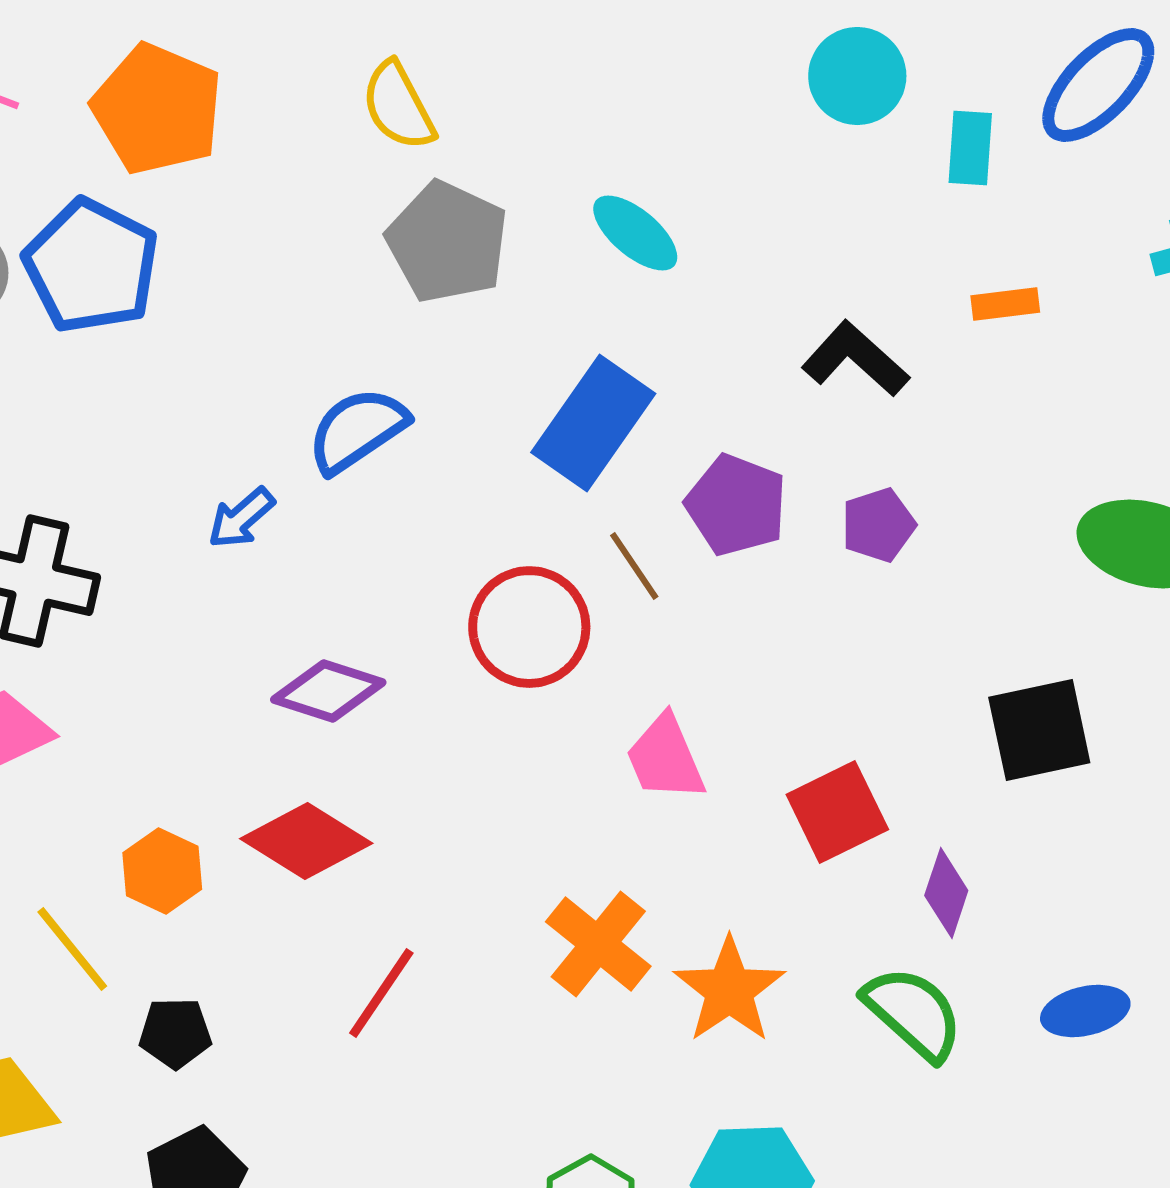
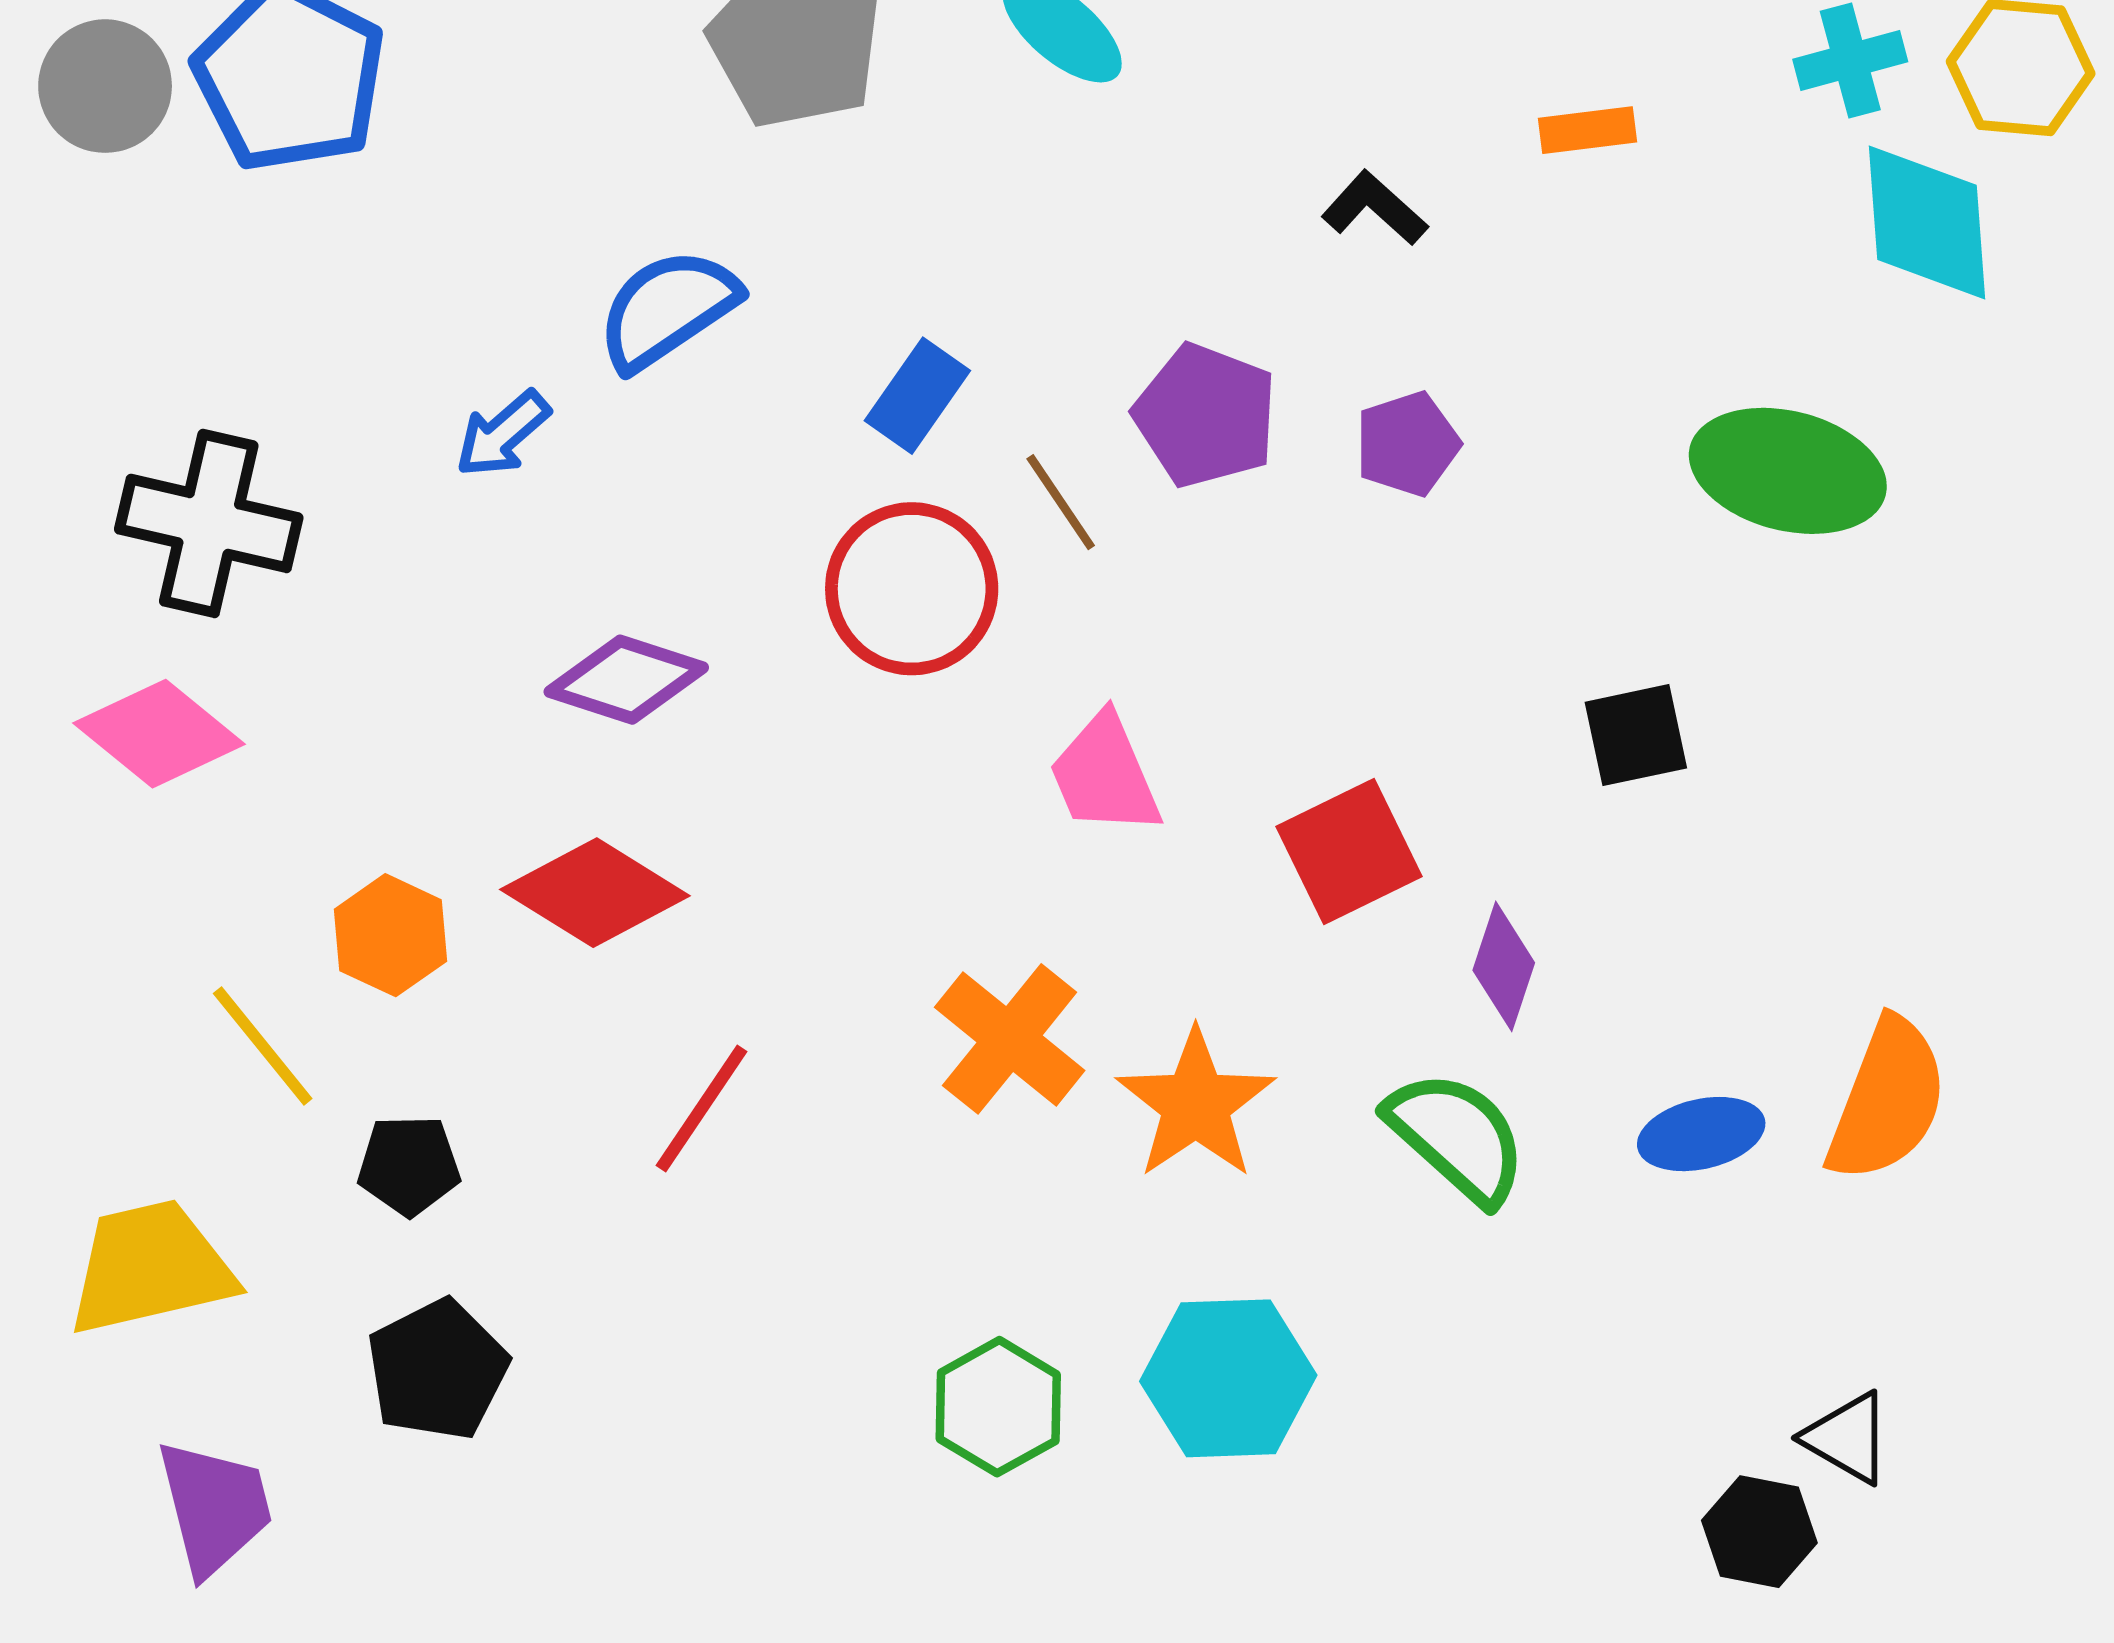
black L-shape: (855, 359) -> (1375, 208), size x0.7
blue rectangle: (593, 423) -> (917, 396), moved, size x0.6
black square: (1039, 730) -> (1636, 735), size x0.7

